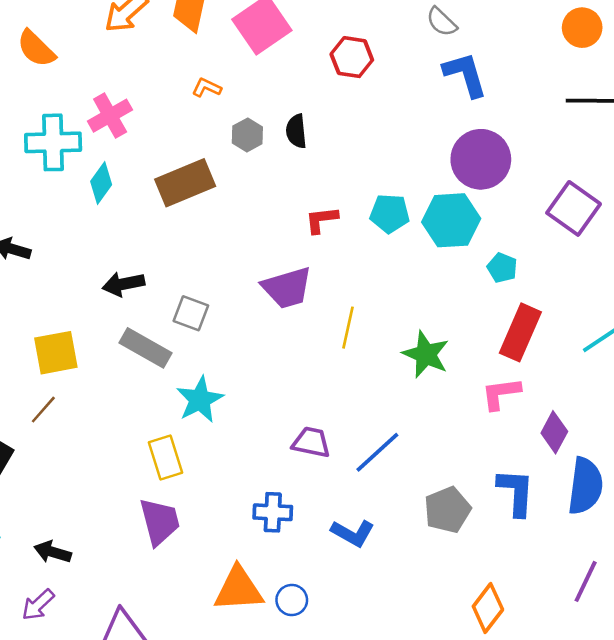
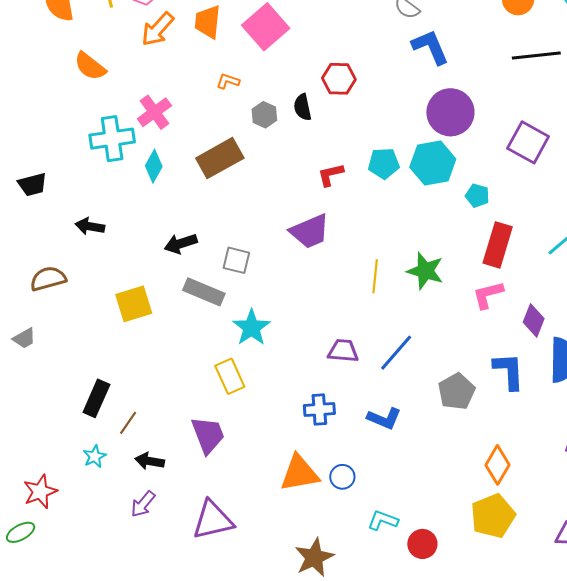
red hexagon: (352, 57) -> (339, 79), moved
yellow line: (348, 328) -> (375, 276), moved
brown line: (43, 410) -> (128, 423), moved
purple trapezoid: (160, 522) -> (208, 435), moved

